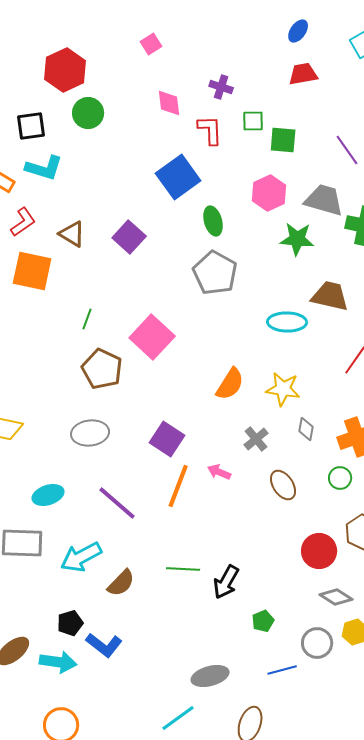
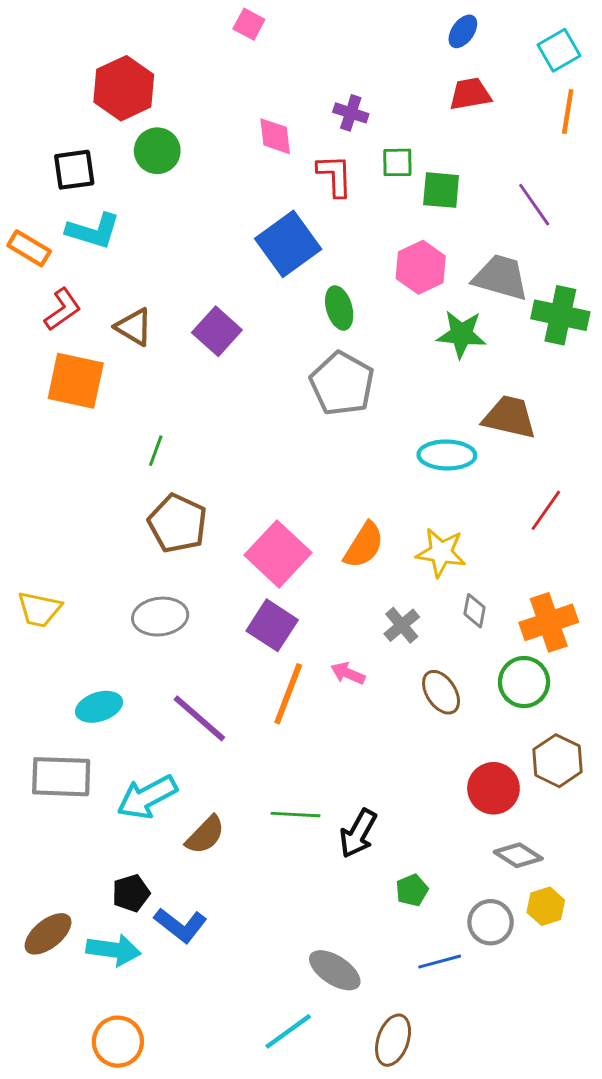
pink square: (151, 44) -> (249, 24), moved, turned -30
pink square: (152, 337) -> (278, 554), moved
green circle: (340, 478) -> (524, 682), size x1.5
gray ellipse: (210, 676) -> (335, 970), turned 48

